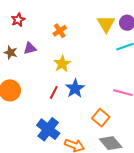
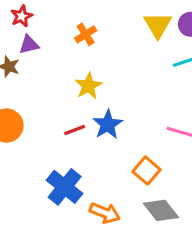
purple triangle: (30, 48) -> (29, 45), moved
red line: (54, 92) -> (75, 130), turned 40

